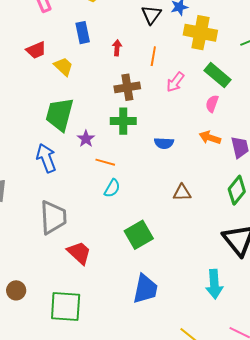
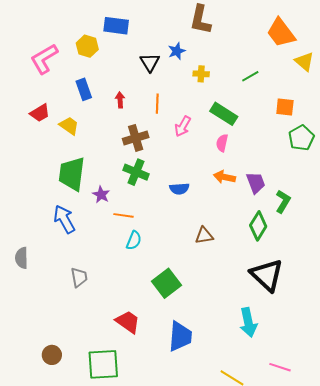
yellow cross: (200, 33) -> (201, 74), size x0.5
green cross: (123, 121) -> (136, 172), turned 30
gray trapezoid: (53, 217) -> (79, 277), size x0.6
red trapezoid: (79, 253) -> (128, 322), moved

